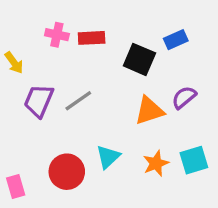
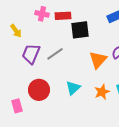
black square: (139, 59) -> (80, 30), moved, turned -30
orange triangle: (149, 111) -> (98, 60), turned -30
red circle: (67, 172) -> (39, 90), moved

